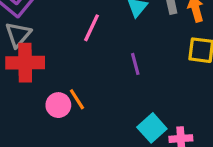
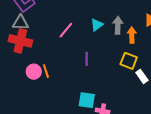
gray triangle: (18, 35) -> (20, 23), turned 36
cyan square: (152, 128) -> (87, 100), turned 36

